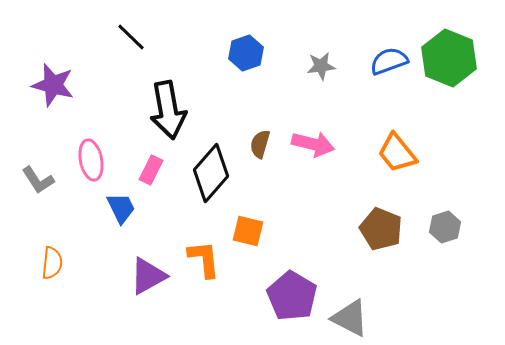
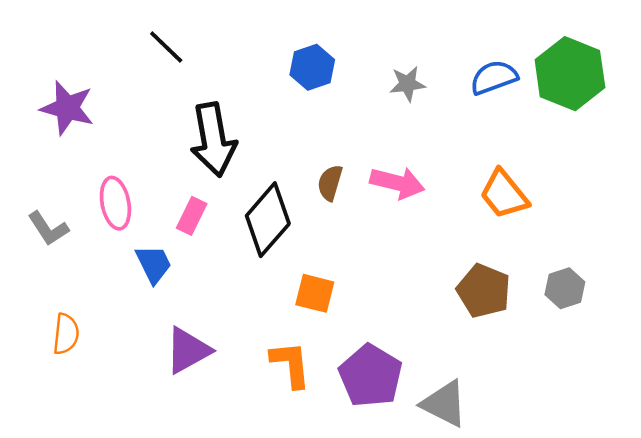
orange L-shape: (204, 259) -> (291, 364), moved

